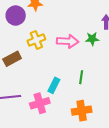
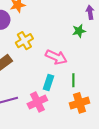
pink arrow: (68, 41) -> (56, 57), moved, turned 30
green line: (81, 77) -> (73, 80), moved

